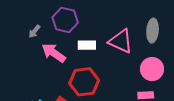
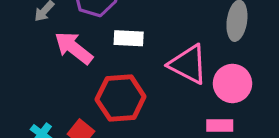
pink triangle: (121, 41) -> (188, 64), moved

